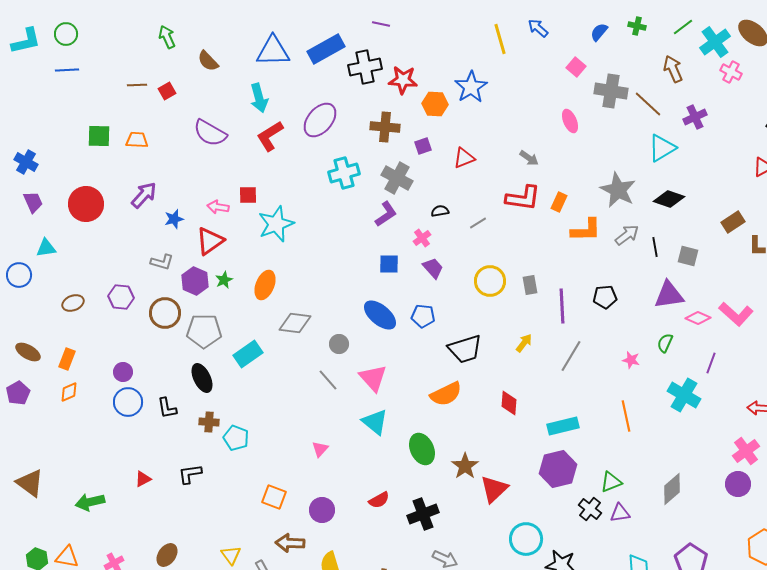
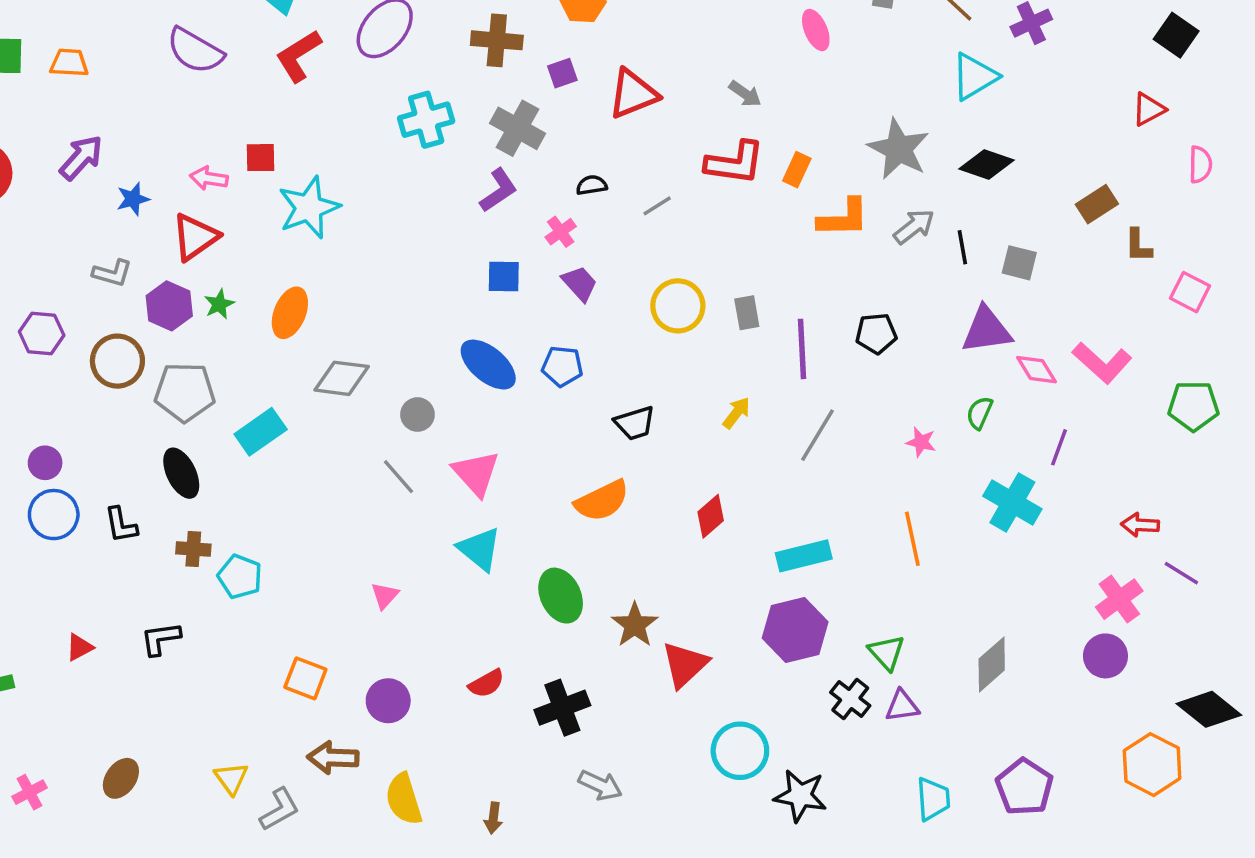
red triangle: (464, 158) -> (633, 94), size x1.4
pink diamond: (698, 318) -> (1037, 370), turned 35
black trapezoid: (465, 349) -> (635, 423), size x0.7
red diamond: (509, 403) -> (711, 516), turned 45
green triangle: (611, 482) -> (886, 652), turned -50

